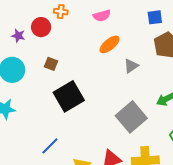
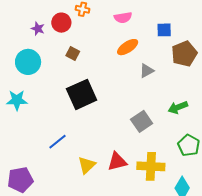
blue square: (155, 17) -> (164, 30), moved
brown square: (51, 64) -> (73, 54), moved
gray square: (131, 117) -> (142, 121), size x0.7

